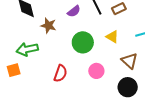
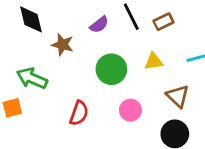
yellow triangle: (112, 37) -> (154, 62), turned -40
green arrow: (27, 49) -> (32, 78), turned 35

